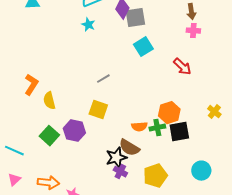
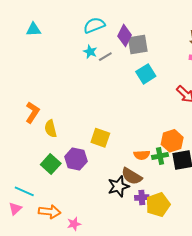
gray line: (103, 79) -> (105, 57), moved
cyan line: (14, 151) -> (24, 191), moved
purple cross: (120, 172) -> (142, 197), moved, turned -32

